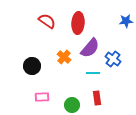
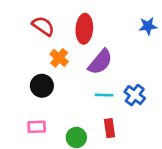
orange cross: (64, 57) -> (59, 58), moved
blue cross: (113, 59) -> (135, 95), moved
black circle: (32, 66) -> (42, 86), moved

